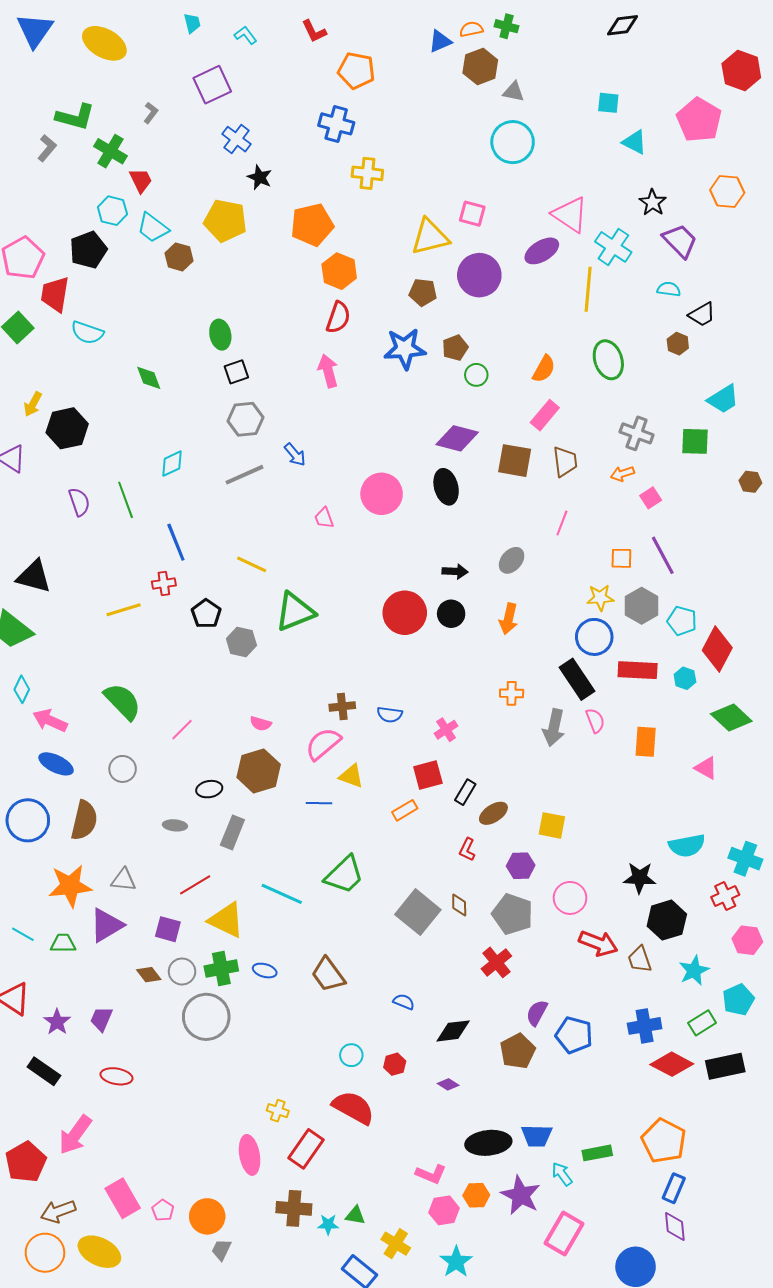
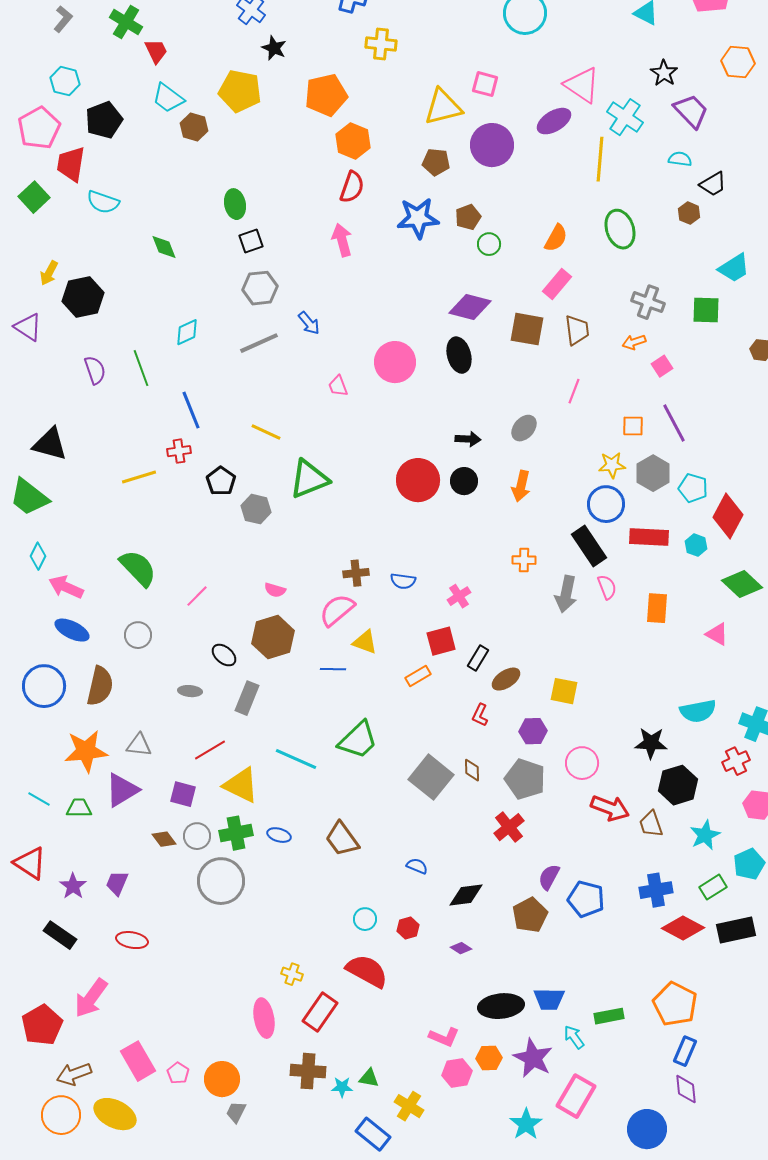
cyan hexagon: (112, 211) -> (65, 81), moved
black ellipse: (209, 789) -> (224, 655), turned 50
cyan star: (456, 1262) -> (526, 1124), moved

